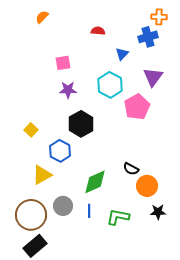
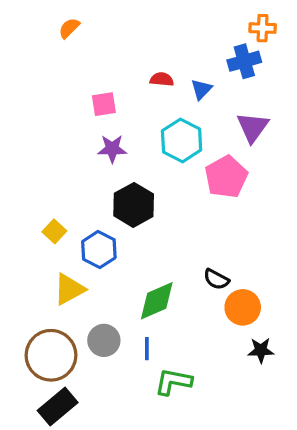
red semicircle: (98, 31) -> (162, 79), moved
yellow square: (31, 130) -> (54, 231), moved
green L-shape: (118, 217) -> (173, 382), moved

